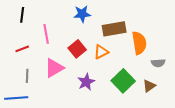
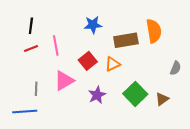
orange semicircle: (139, 43) -> (154, 31), moved
red line: (22, 49) -> (31, 49), moved
gray semicircle: (158, 63) -> (176, 68), moved, turned -64

